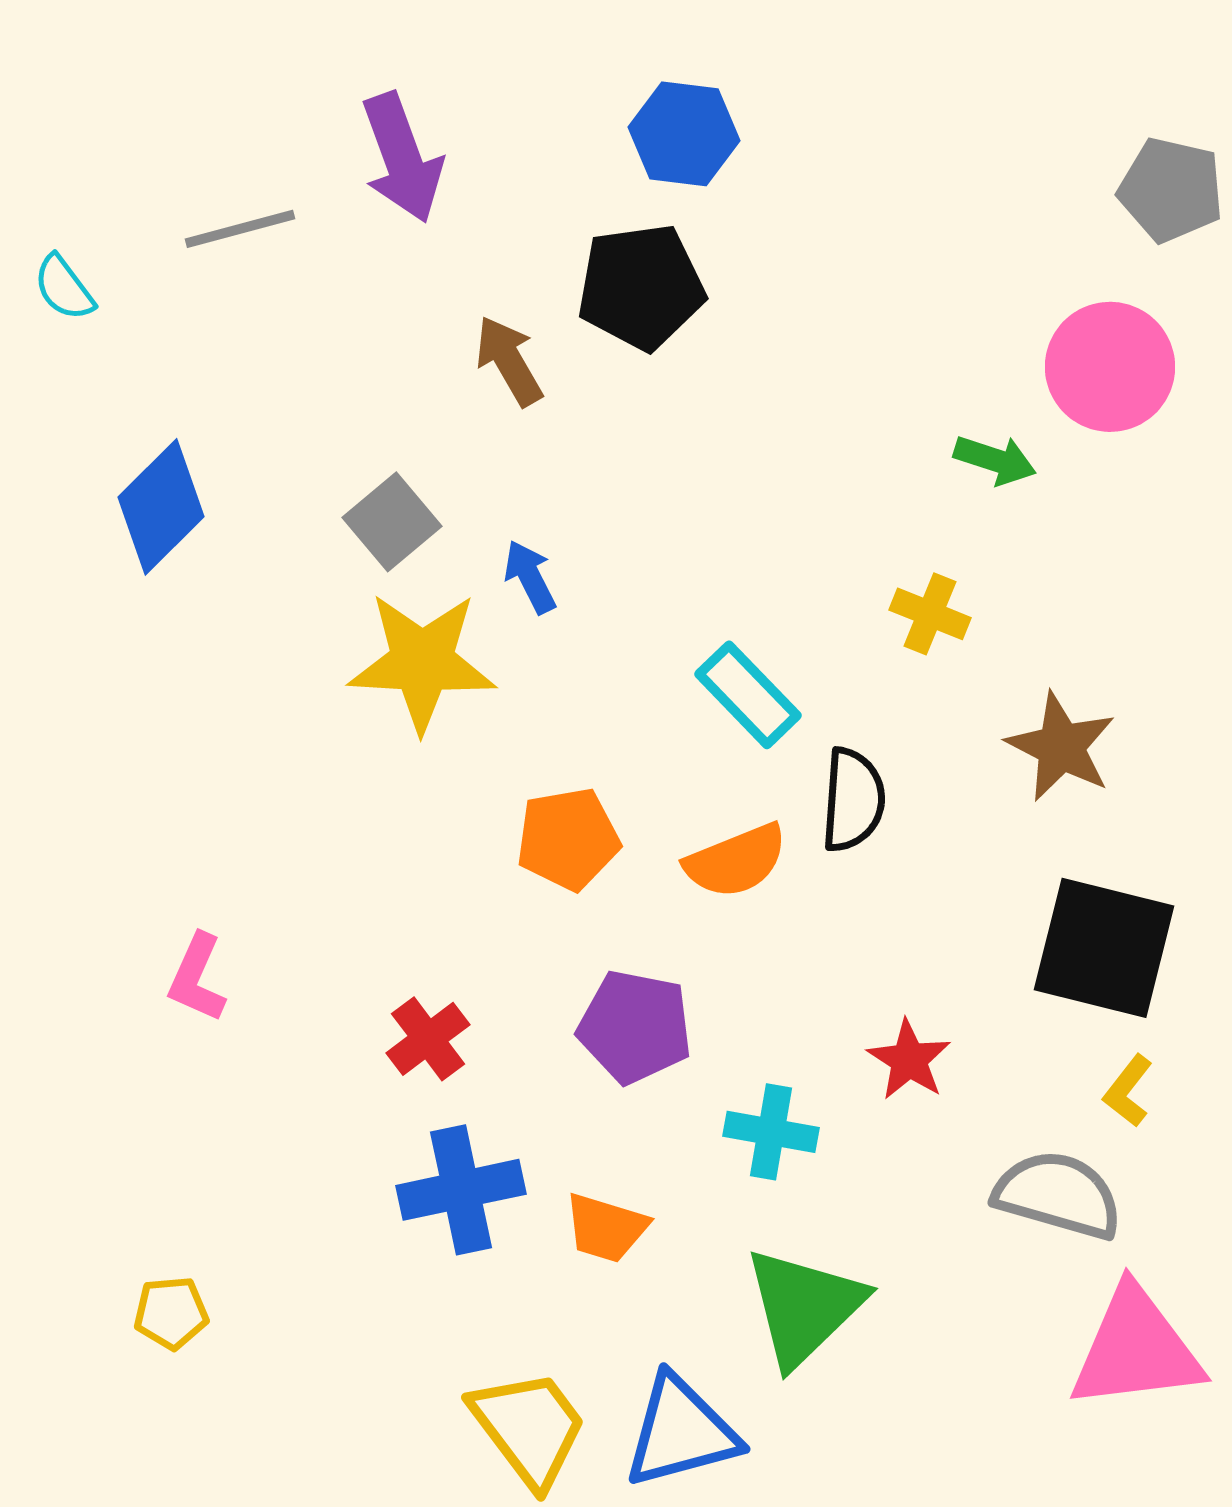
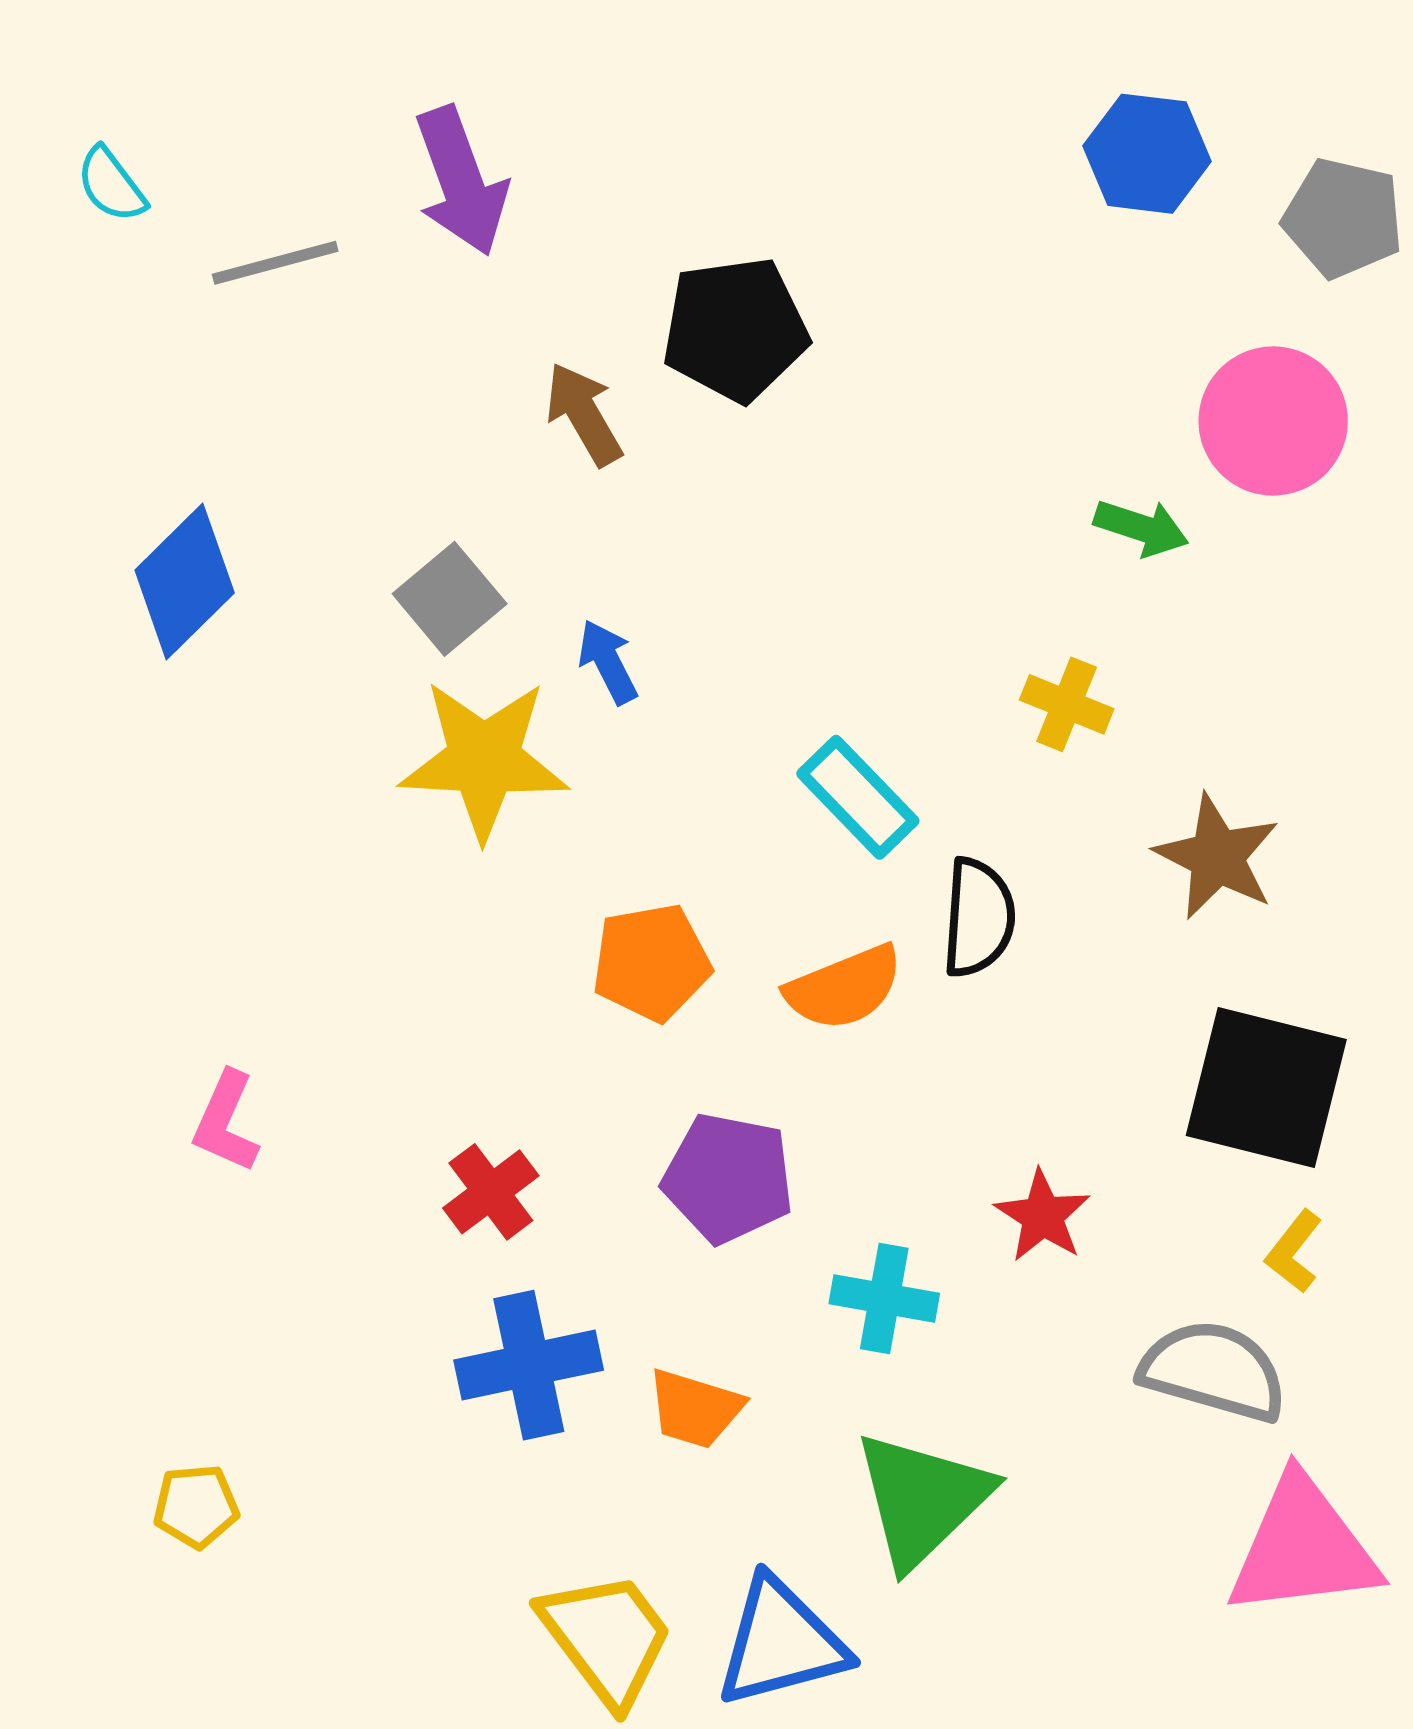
blue hexagon: (684, 134) -> (1147, 154), moved
cyan semicircle: (64, 288) -> (111, 185), moved

